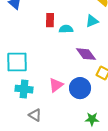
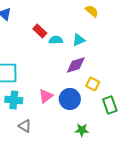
red rectangle: (50, 20) -> (40, 31), turned -48
cyan triangle: (92, 21) -> (79, 40), moved
purple diamond: (86, 54) -> (76, 65), turned -70

